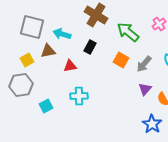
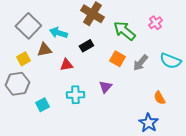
gray square: (32, 27) -> (28, 26), turned 30
black rectangle: (90, 47) -> (86, 46), turned 32
purple triangle: (145, 89) -> (105, 87), moved

